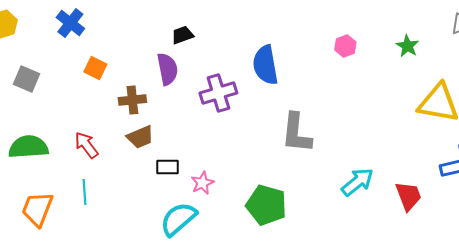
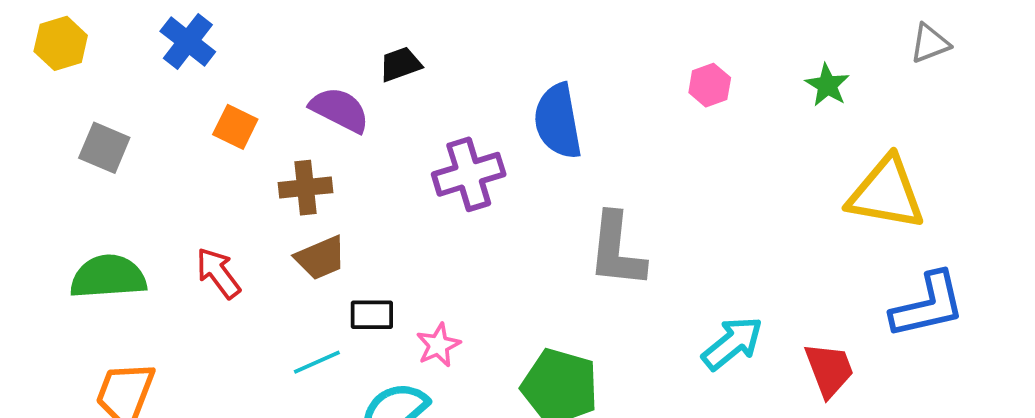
purple semicircle: (167, 69) -> (340, 110), moved, turned -52
cyan line: (84, 192) -> (317, 362), moved, turned 70

